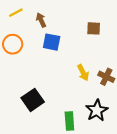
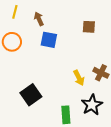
yellow line: (16, 13) -> (15, 12), turned -48
yellow arrow: (83, 73) -> (79, 78), moved

